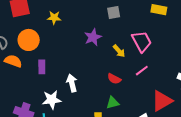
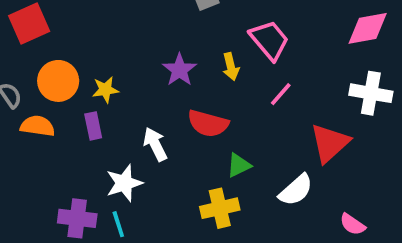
yellow star: (54, 18) -> (105, 90), moved
purple star: (93, 37) -> (179, 70), moved
yellow arrow: (119, 51) -> (231, 67), turned 40
red semicircle: (114, 79) -> (208, 123), moved, size x1.5

